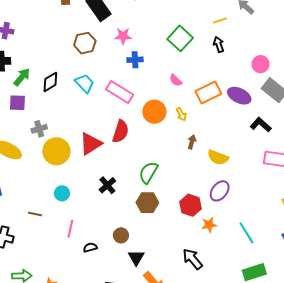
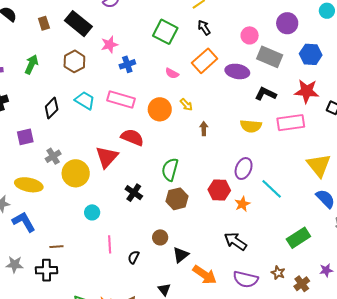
green arrow: (22, 77) -> (31, 64), moved
orange rectangle: (208, 93) -> (205, 61), moved
red semicircle: (121, 131) -> (132, 137), turned -70
yellow semicircle: (218, 157) -> (251, 126), moved
brown line: (35, 214) -> (56, 247), moved
cyan line: (246, 233) -> (272, 189), moved
black semicircle: (90, 247) -> (134, 257), turned -32
black triangle: (136, 258) -> (181, 255), turned 36

